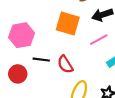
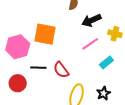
orange square: (68, 24) -> (45, 34), moved

